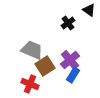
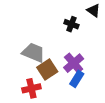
black cross: (68, 23) -> (71, 24), turned -32
red cross: (30, 84) -> (31, 88), turned -36

